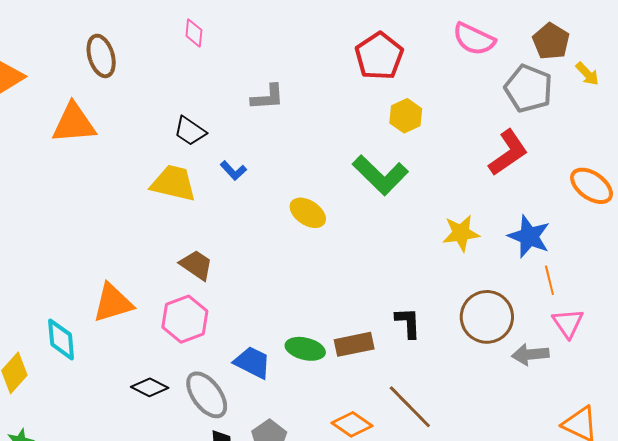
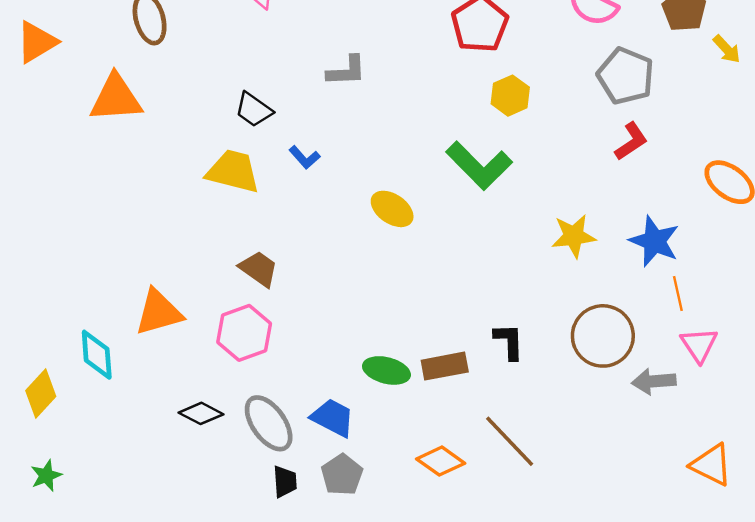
gray pentagon: (528, 88) -> (626, 76), moved
red L-shape: (508, 153) -> (631, 141), size x0.7
blue trapezoid: (252, 362) -> (333, 418), moved

